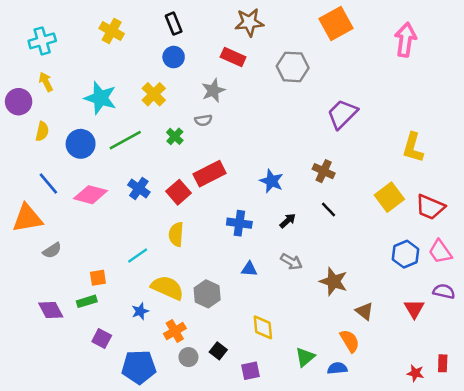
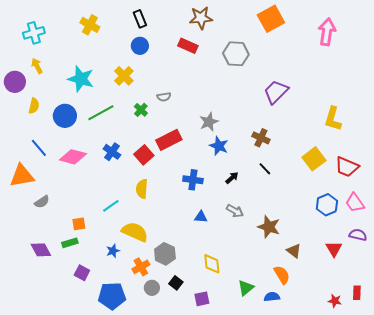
gray star: (213, 91) -> (209, 122), moved
gray hexagon: (207, 294) -> (165, 254), moved

